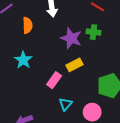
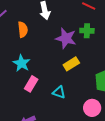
pink rectangle: (54, 80) -> (31, 84), moved
cyan triangle: (65, 104) -> (59, 92), moved, turned -48

